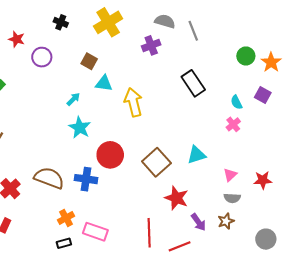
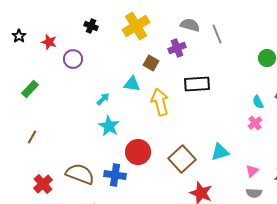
brown square: (89, 61) -> (151, 63), moved
black rectangle: (193, 83) -> (197, 84), moved, turned -60

